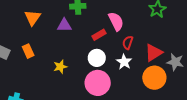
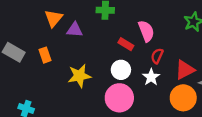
purple triangle: (64, 25) -> (75, 30), moved
red rectangle: (99, 35) -> (126, 44), turned 56
yellow star: (60, 67) -> (79, 76), size x1.5

